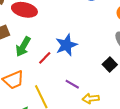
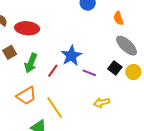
purple line: (72, 84) -> (89, 73), moved

